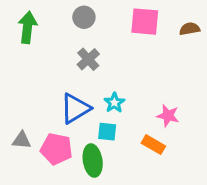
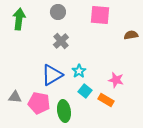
brown semicircle: (190, 29) -> (131, 35), moved
cyan square: (107, 132) -> (85, 91), moved, turned 32

